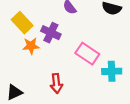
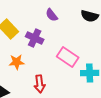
orange star: (31, 46) -> (17, 62), moved

